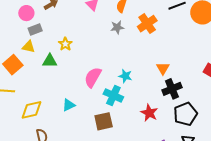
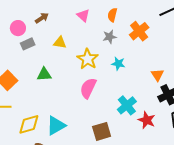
yellow star: (65, 44) -> (88, 59), moved, size x1.5
yellow triangle: (29, 47) -> (60, 43), moved
cyan star: (125, 76) -> (118, 64), moved
cyan cross: (113, 95) -> (127, 105), moved, turned 30
cyan triangle: (69, 105) -> (56, 126), moved, size x1.5

